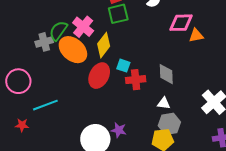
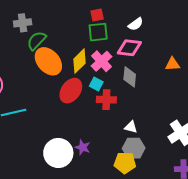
pink diamond: (181, 23) -> (129, 48), moved
pink cross: (83, 27) -> (101, 61), moved
gray cross: (44, 42) -> (23, 23), moved
gray diamond: (166, 74) -> (130, 77), moved

